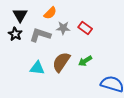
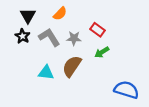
gray star: (63, 28) -> (74, 38), moved
gray L-shape: (40, 35) -> (49, 37), turned 40
green arrow: (85, 61) -> (102, 52), moved

